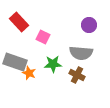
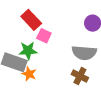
red rectangle: (19, 22) -> (31, 20), moved
green star: (53, 64) -> (28, 51), moved

